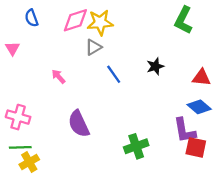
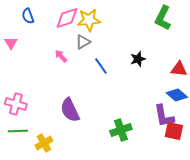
pink arrow: (59, 76) -> (61, 56), moved
yellow cross: (29, 162) -> (44, 143), moved

